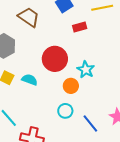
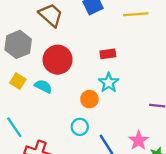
red rectangle: (80, 27) -> (108, 54), moved
red circle: (55, 59) -> (58, 60), moved

